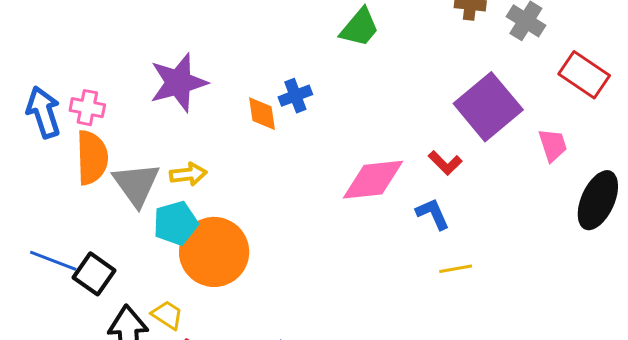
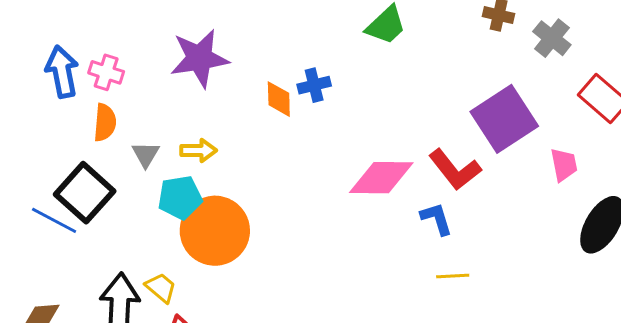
orange semicircle: (92, 158) -> (105, 122), size x0.7
red L-shape: (445, 163) -> (455, 170), size x1.6
gray triangle: (136, 184) -> (146, 154), size x0.6
black square: (94, 274) -> (85, 193), moved, size x1.4

